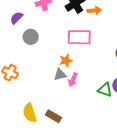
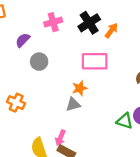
orange arrow: (94, 10) -> (111, 31), turned -48
pink arrow: (73, 80) -> (60, 138), moved

